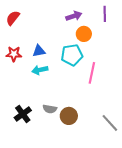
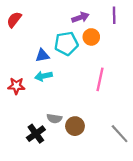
red star: (14, 54) -> (16, 86), moved
cyan pentagon: (72, 55) -> (66, 43), moved
black cross: (23, 114) -> (36, 134), moved

